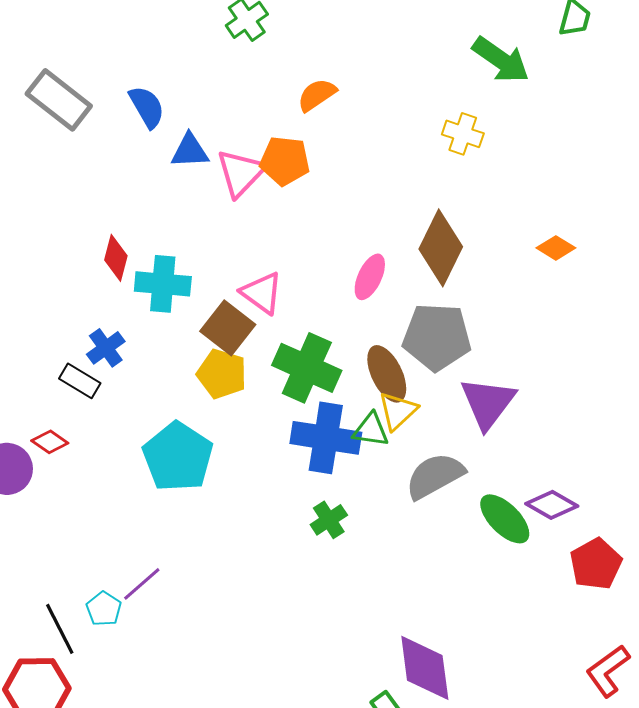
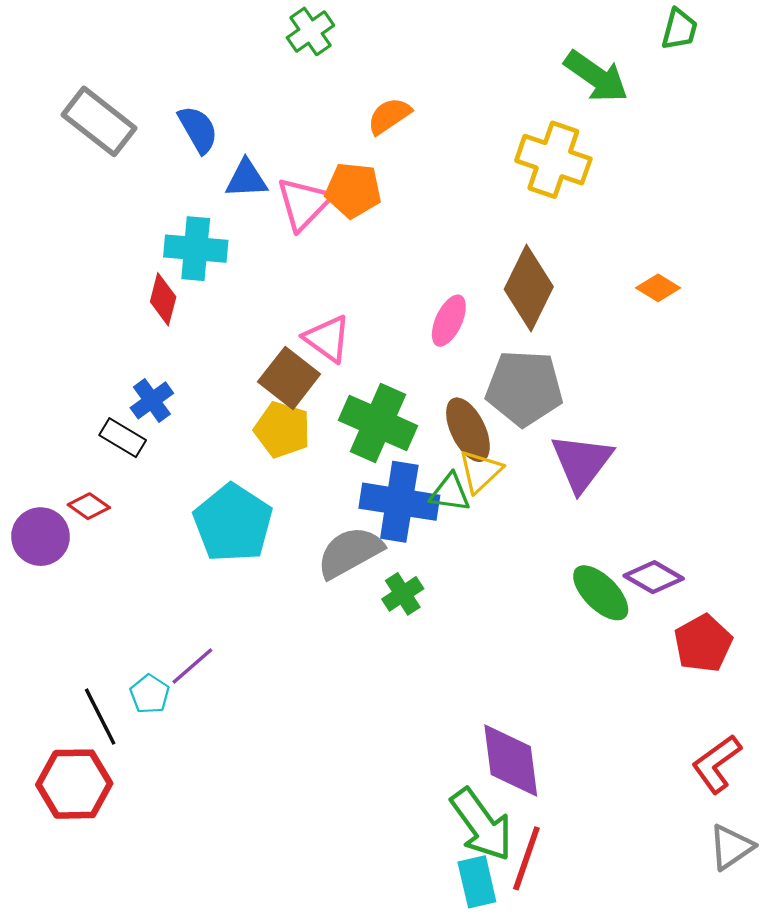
yellow cross: (463, 134) -> (553, 160), size x1.6
cyan cross: (163, 284) -> (196, 249), moved
gray semicircle: (435, 476) -> (350, 552), moved

